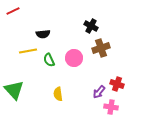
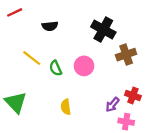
black cross: (91, 26) -> (103, 30), size x1.5
black semicircle: (43, 34) -> (50, 26), moved
brown cross: (101, 48) -> (126, 55), moved
yellow line: (28, 51) -> (32, 58), turned 48

